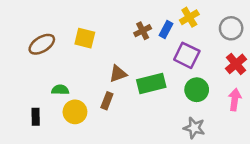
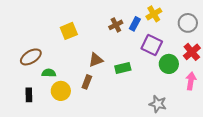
yellow square: (85, 38) -> (69, 31), turned -36
brown ellipse: (42, 44) -> (31, 57), moved
green rectangle: (151, 84) -> (123, 68), size x0.7
green circle: (197, 90) -> (169, 64), moved

